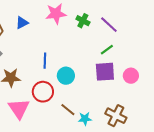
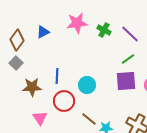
blue line: (45, 61) -> (57, 76), moved
pink triangle: (19, 109) -> (40, 118), size x0.7

